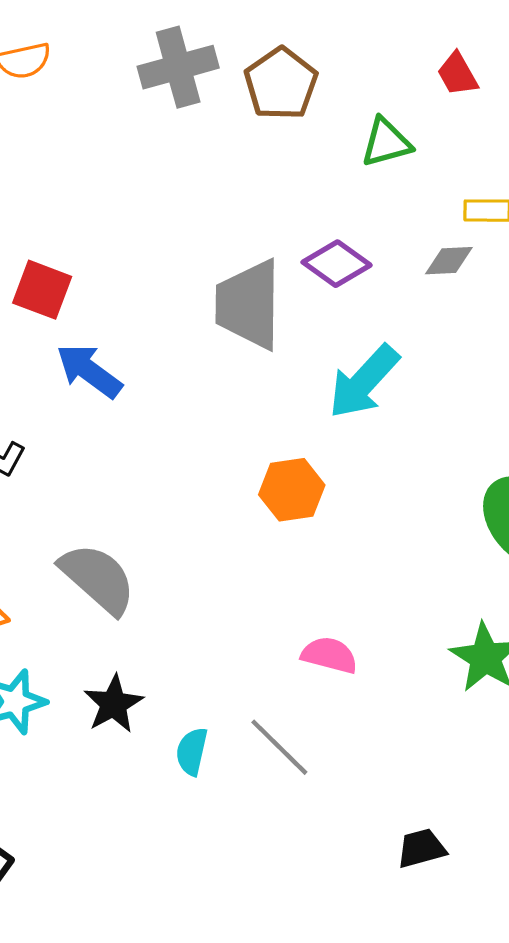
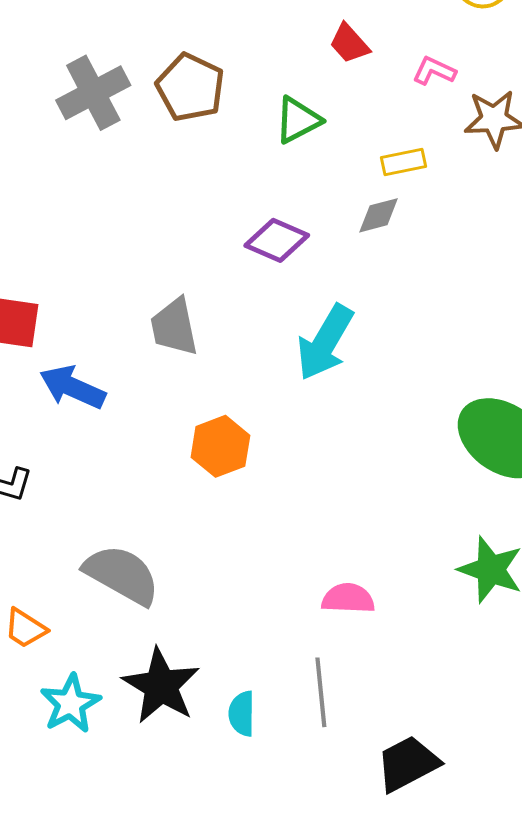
gray trapezoid: (249, 305) -> (174, 327), moved, size x0.7
orange hexagon: (292, 490) -> (220, 446), moved
black star: (113, 704) -> (161, 686), size x1.4
gray line: (279, 747) -> (321, 692), turned 52
black trapezoid: (421, 848) -> (408, 764), moved, size x1.4

